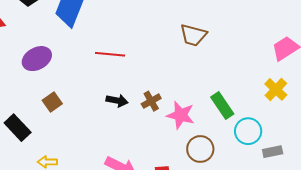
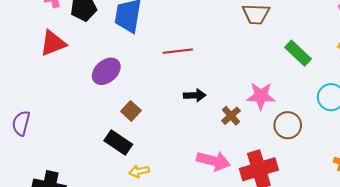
brown cross: (151, 101) -> (231, 116), moved
green rectangle: (222, 106) -> (298, 53), moved
black rectangle: (18, 128) -> (118, 143), moved

